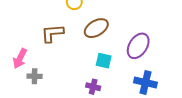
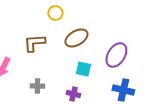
gray cross: (35, 76) -> (37, 86), moved

